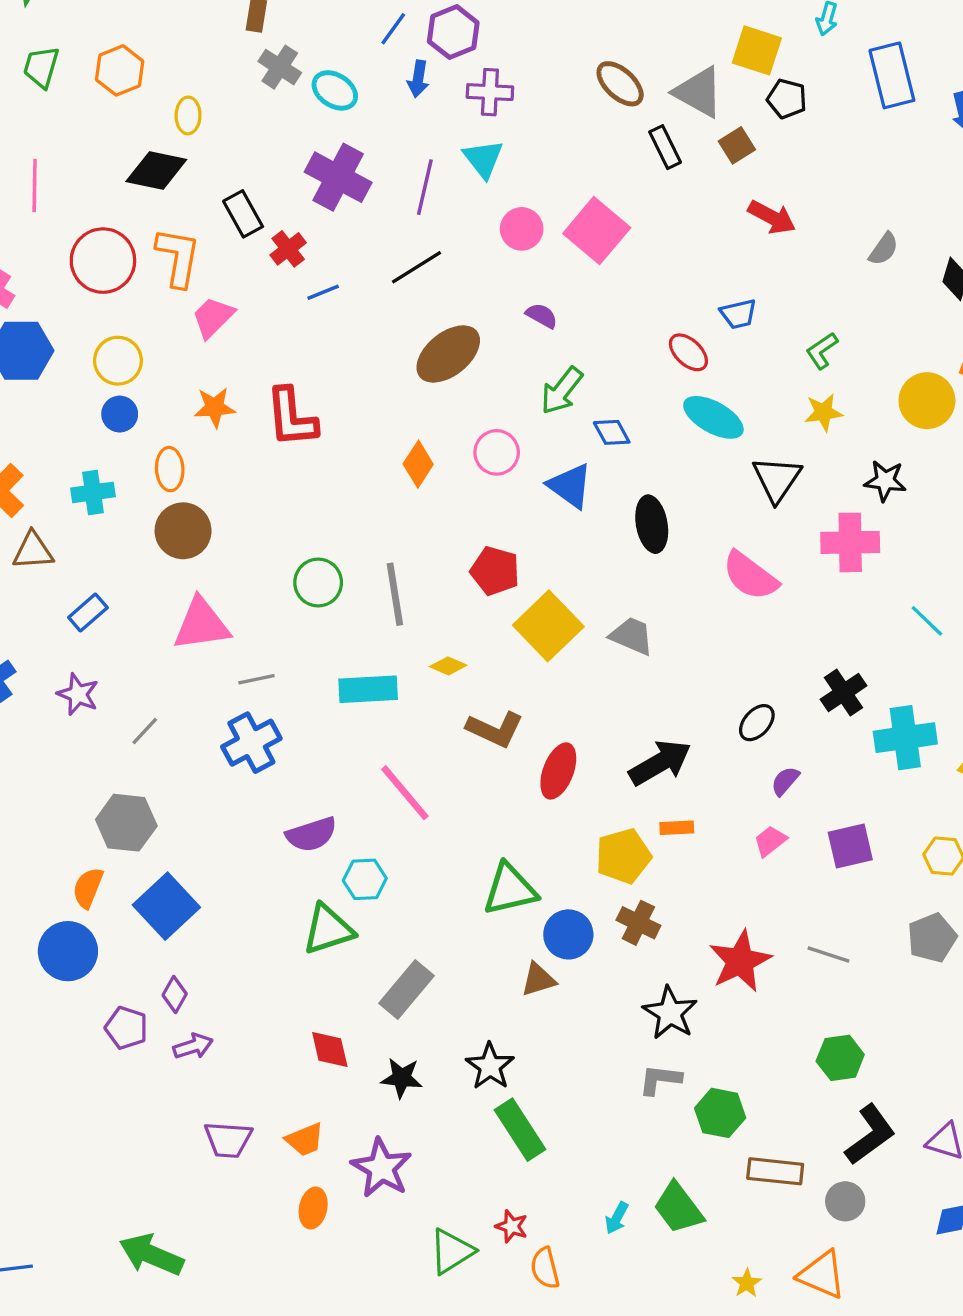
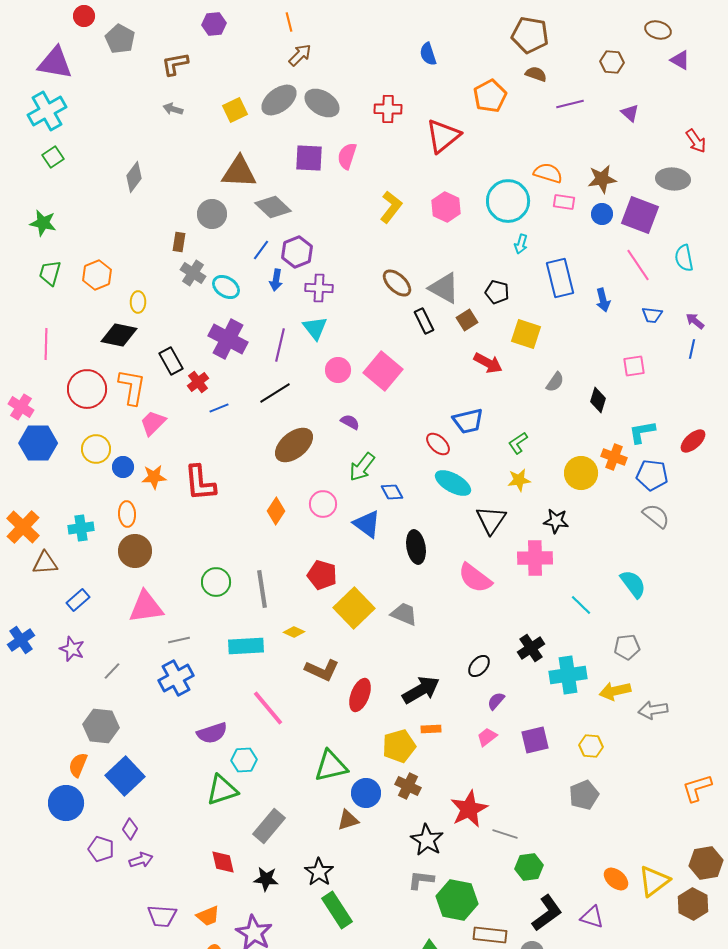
yellow square: (757, 50) -> (526, 334), moved
blue trapezoid: (738, 314) -> (468, 421), size x1.4
blue circle: (120, 414) -> (123, 467), moved
gray line: (829, 954) -> (505, 834), moved
green hexagon: (720, 1113) -> (457, 900), size x1.4

